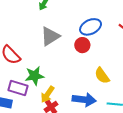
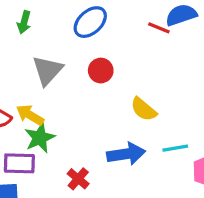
blue ellipse: (91, 27) -> (90, 22), moved
yellow arrow: (47, 94) -> (30, 115), moved, turned 102

